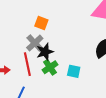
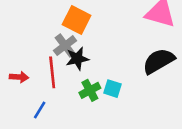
orange square: (41, 23) -> (77, 20), size x1.5
green cross: (50, 67) -> (90, 90), moved

